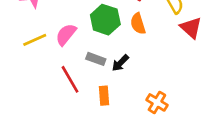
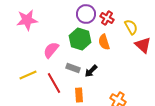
yellow line: (35, 40) -> (28, 75), moved

